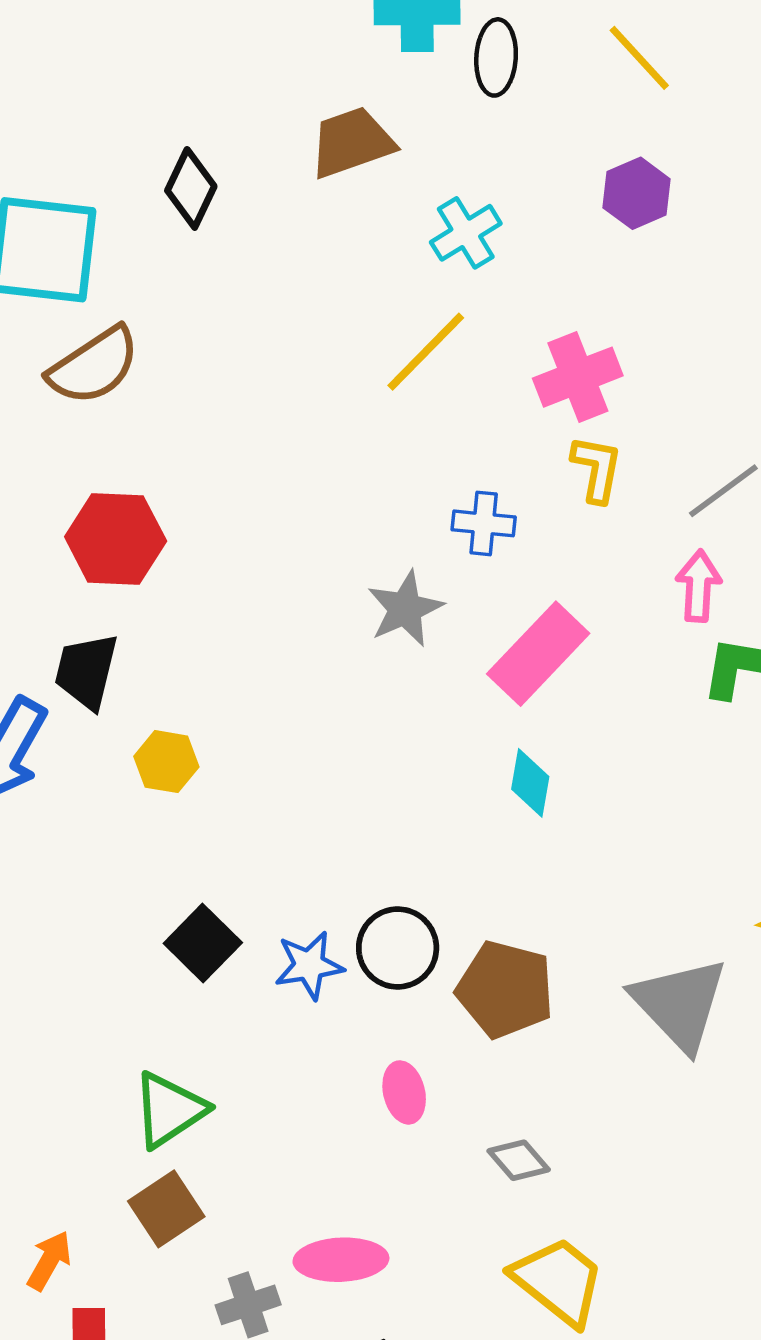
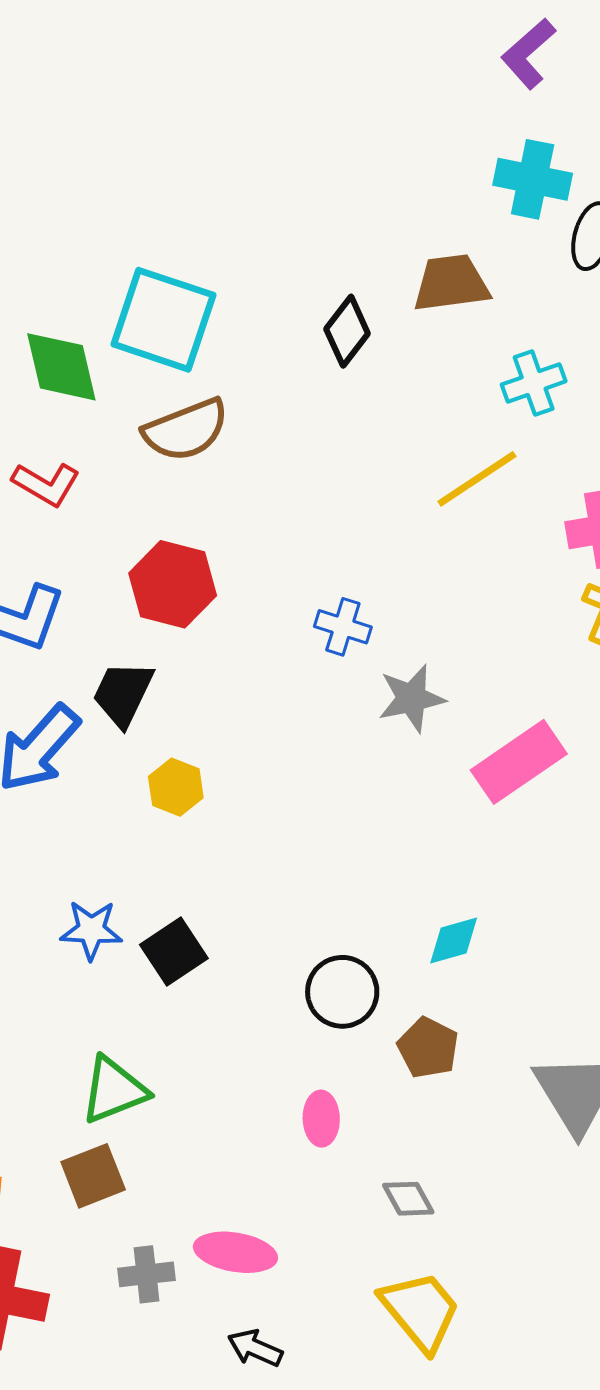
black diamond: (191, 188) -> (347, 331), moved
blue cross: (484, 523) -> (343, 627), moved
cyan diamond: (530, 783) -> (454, 940), moved, turned 52
blue star: (309, 965) -> (91, 930), moved
brown pentagon: (505, 989) -> (428, 1048), size x0.7

